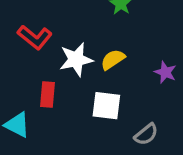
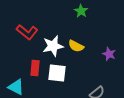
yellow semicircle: (113, 59) -> (76, 46), turned -119
white square: (106, 106) -> (57, 73), moved

